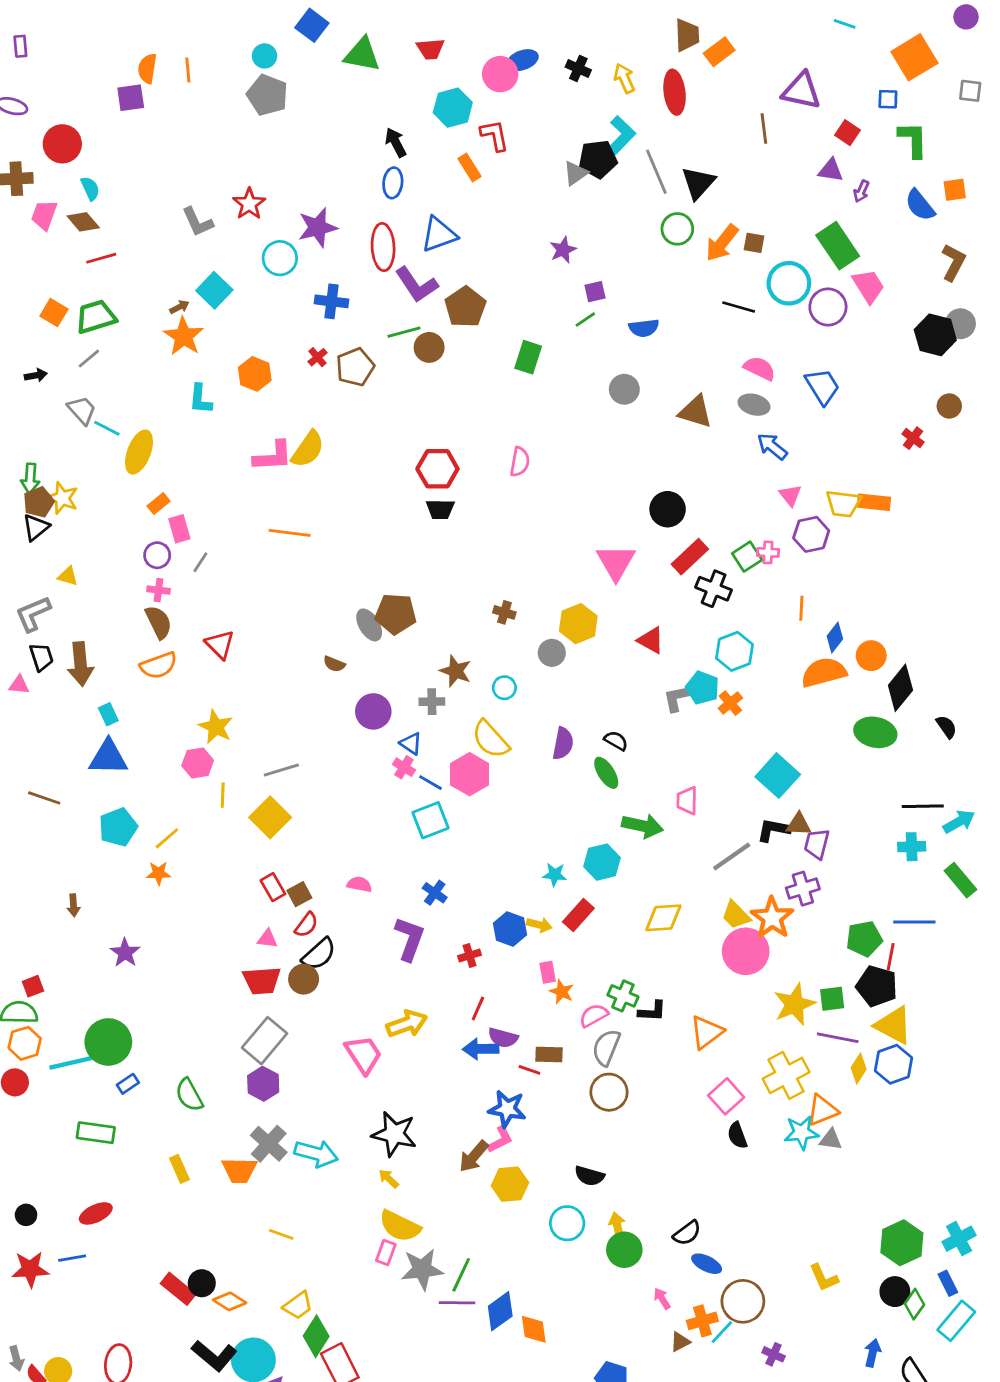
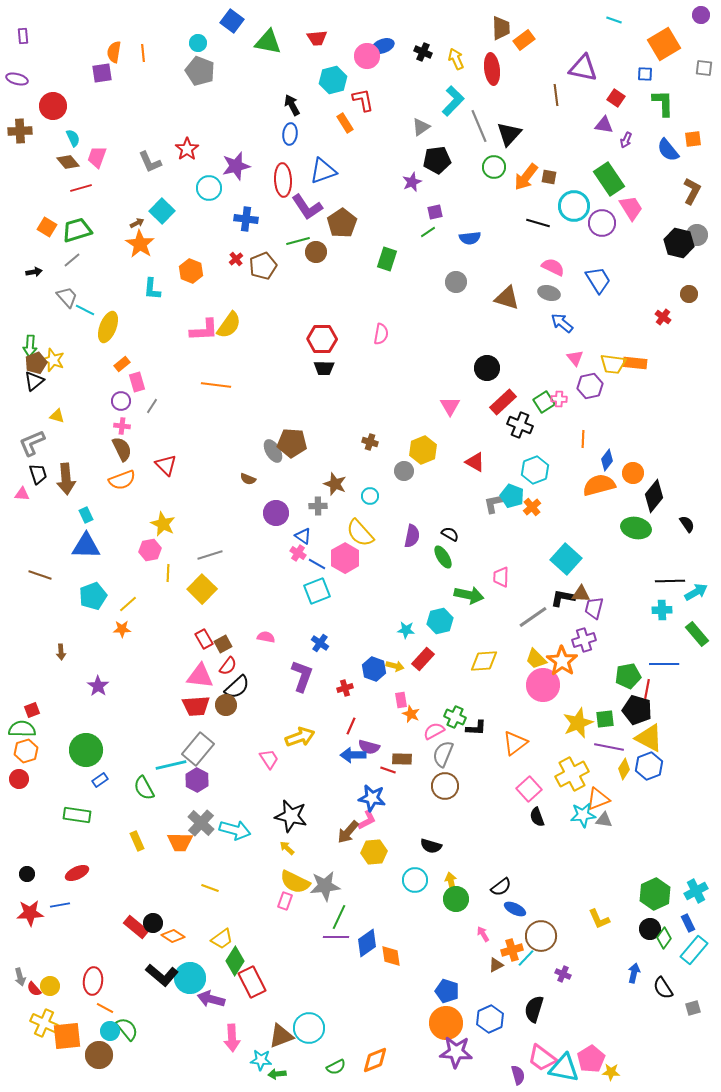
black pentagon: (598, 159) -> (437, 160), moved
pink trapezoid: (44, 215) -> (97, 157), moved
pink triangle: (616, 562) -> (450, 406), size x0.7
pink triangle: (267, 939) -> (200, 676), size x1.8
pink trapezoid: (364, 1054) -> (269, 759), size x0.7
cyan line: (71, 1063) -> (171, 765), moved
gray star: (422, 1269) -> (325, 886), moved

